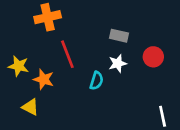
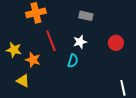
gray rectangle: (119, 36) -> (86, 16), moved
white star: (118, 63) -> (80, 42), moved

